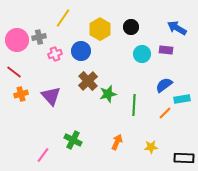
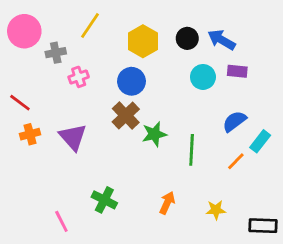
blue arrow: (177, 28) -> (222, 40), moved
pink circle: (17, 40) -> (24, 31), moved
blue circle: (81, 51) -> (131, 81), moved
cyan rectangle: (182, 99) -> (260, 141), turned -42
pink line: (43, 155) -> (61, 221), turned -63

